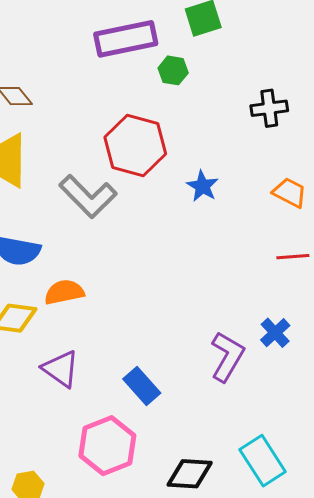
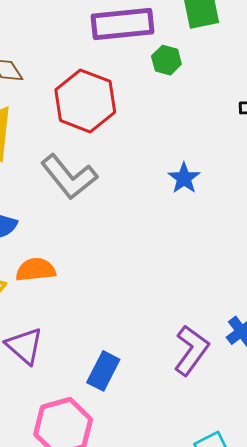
red hexagon: (135, 145) -> (85, 101), moved
blue rectangle: (142, 386) -> (103, 371), turned 63

